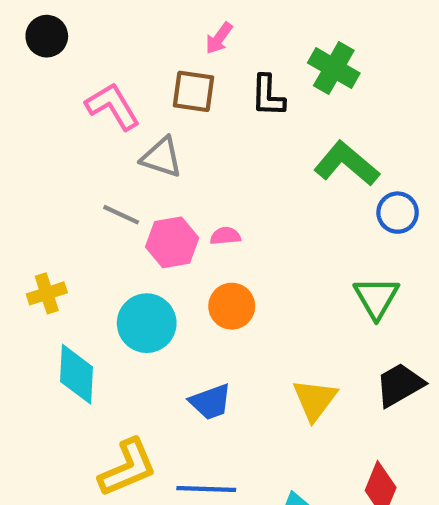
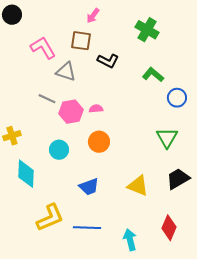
black L-shape: (268, 96) -> (108, 61), moved, turned -65
green L-shape: (347, 164) -> (153, 75), size x0.7
cyan circle: (147, 323) -> (59, 150), size x0.7
yellow triangle: (315, 400) -> (138, 186), turned -45

